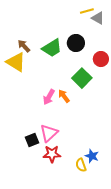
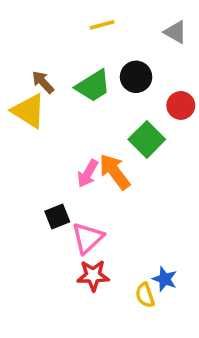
yellow line: (87, 11) -> (102, 25), moved
orange arrow: (64, 96) -> (115, 172), size x1.5
black square: (32, 140) -> (57, 216), moved

